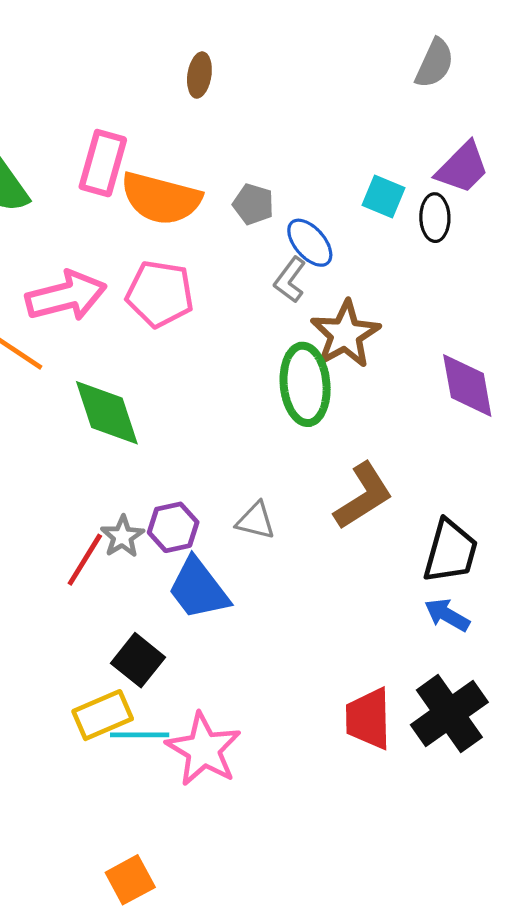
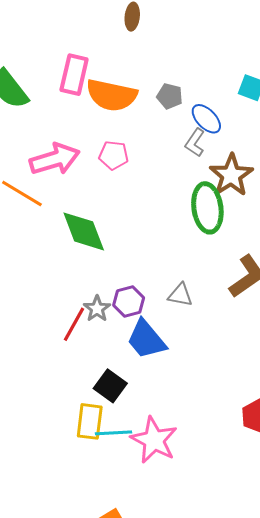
pink pentagon: (160, 294) -> (114, 155), size x0.7
yellow rectangle: (103, 715) -> (90, 421), turned -57

